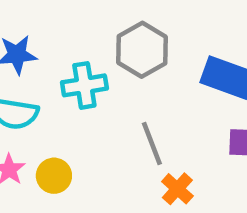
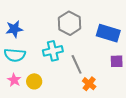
cyan cross: (84, 85) -> (53, 51), moved

